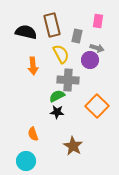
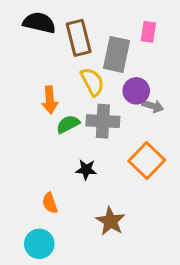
black semicircle: (26, 32) -> (39, 23), moved
gray rectangle: (77, 36) -> (117, 54), size x1.6
gray arrow: (97, 48) -> (153, 106), moved
green semicircle: (57, 96) -> (68, 124), moved

